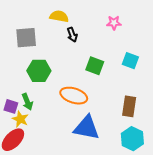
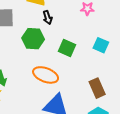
green hexagon: (39, 71) -> (33, 39), moved
brown rectangle: (129, 106) -> (97, 88), turned -36

